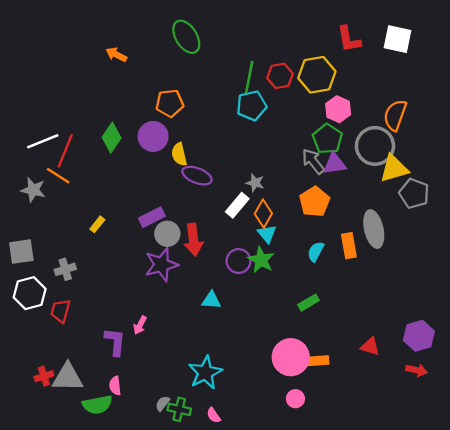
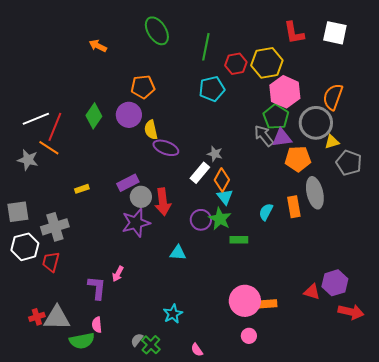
green line: (249, 77) -> (206, 47), moved
pink hexagon: (338, 109) -> (285, 92), size x1.4
yellow triangle: (394, 168) -> (332, 142), size x0.6
orange pentagon: (314, 202) -> (298, 159), moved, turned 30
yellow rectangle: (97, 224) -> (82, 189), turned 32
gray cross: (65, 269) -> (55, 227), size x1.5
green rectangle: (309, 303) -> (239, 240), moved, turned 30
purple hexagon: (419, 336) -> (335, 283), moved
red arrow: (416, 370) -> (351, 312), size x1.4
cyan star: (205, 373) -> (173, 314), size x0.7
green cross: (179, 409) -> (151, 345), turned 30
pink semicircle: (214, 415) -> (197, 350), moved

